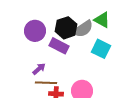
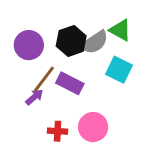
purple rectangle: (59, 46) -> (70, 83), moved
brown line: (46, 83) -> (44, 79), moved, turned -55

